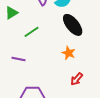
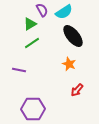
green triangle: (11, 13) -> (30, 24), moved

